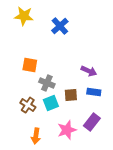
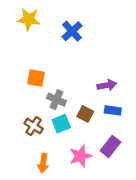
purple arrow: (89, 71) -> (107, 85), turned -35
brown square: (71, 95) -> (85, 114), turned 32

